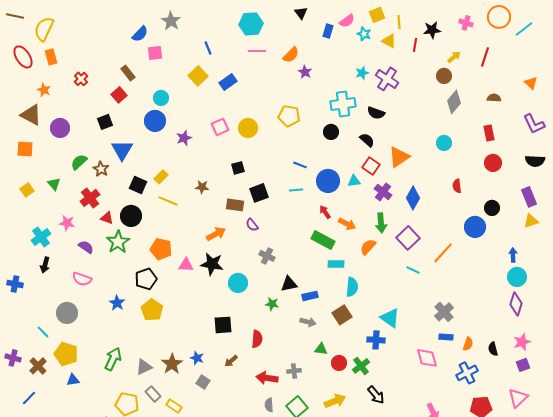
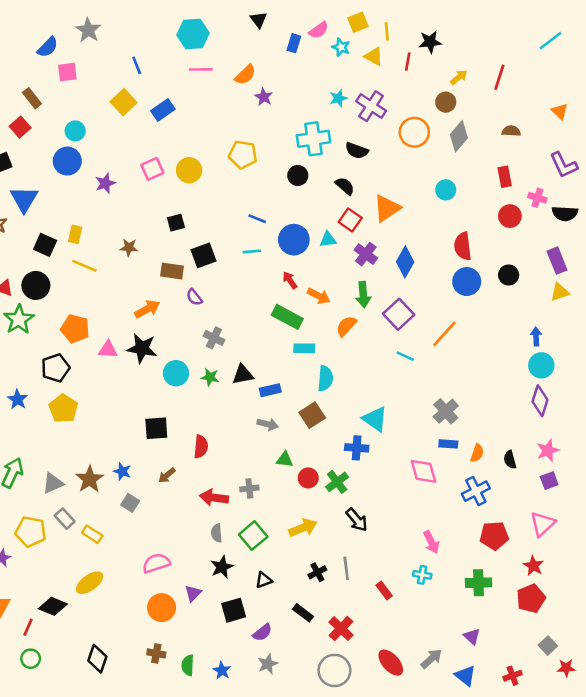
orange circle: (499, 17) -> (414, 132), moved
pink cross: (466, 23) -> (537, 198), moved
yellow rectangle: (161, 177) -> (75, 234), turned -32
red semicircle: (457, 186) -> (463, 246), size x1.5
blue circle: (475, 227) -> (467, 282), moved
green star: (272, 304) -> (210, 377), moved

